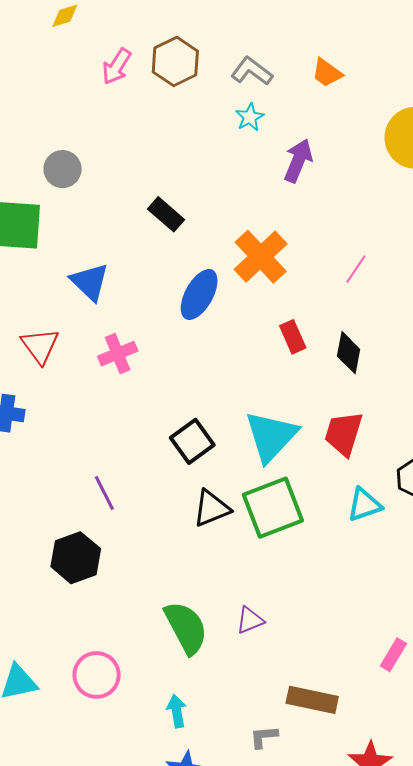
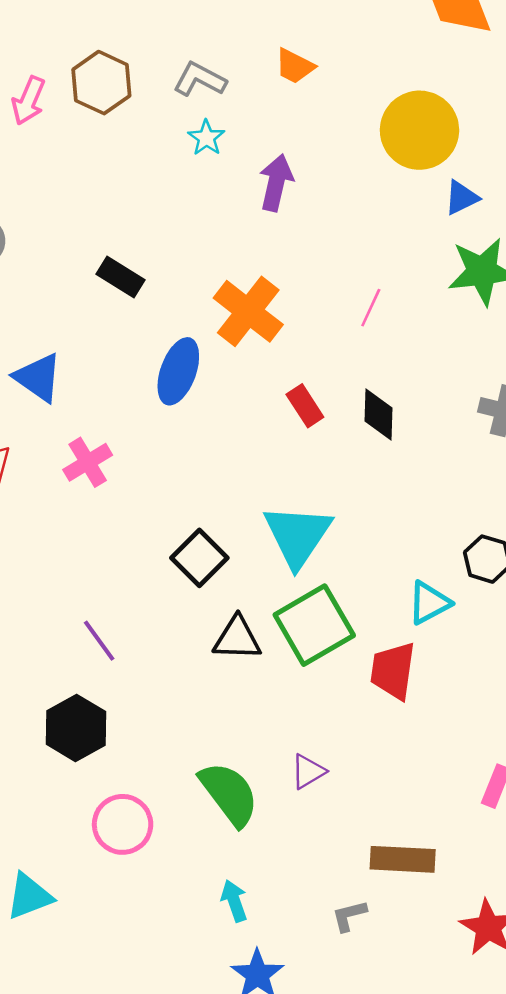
red trapezoid: (344, 434) -> (393, 671), moved
black triangle: (212, 508) -> (237, 638), turned 33
pink circle: (97, 675) -> (123, 824), moved

